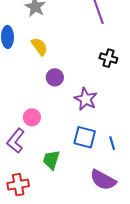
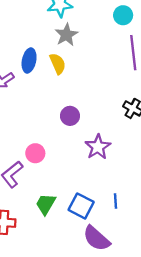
yellow semicircle: (39, 47) -> (58, 64), moved
blue square: (85, 137) -> (81, 206), moved

